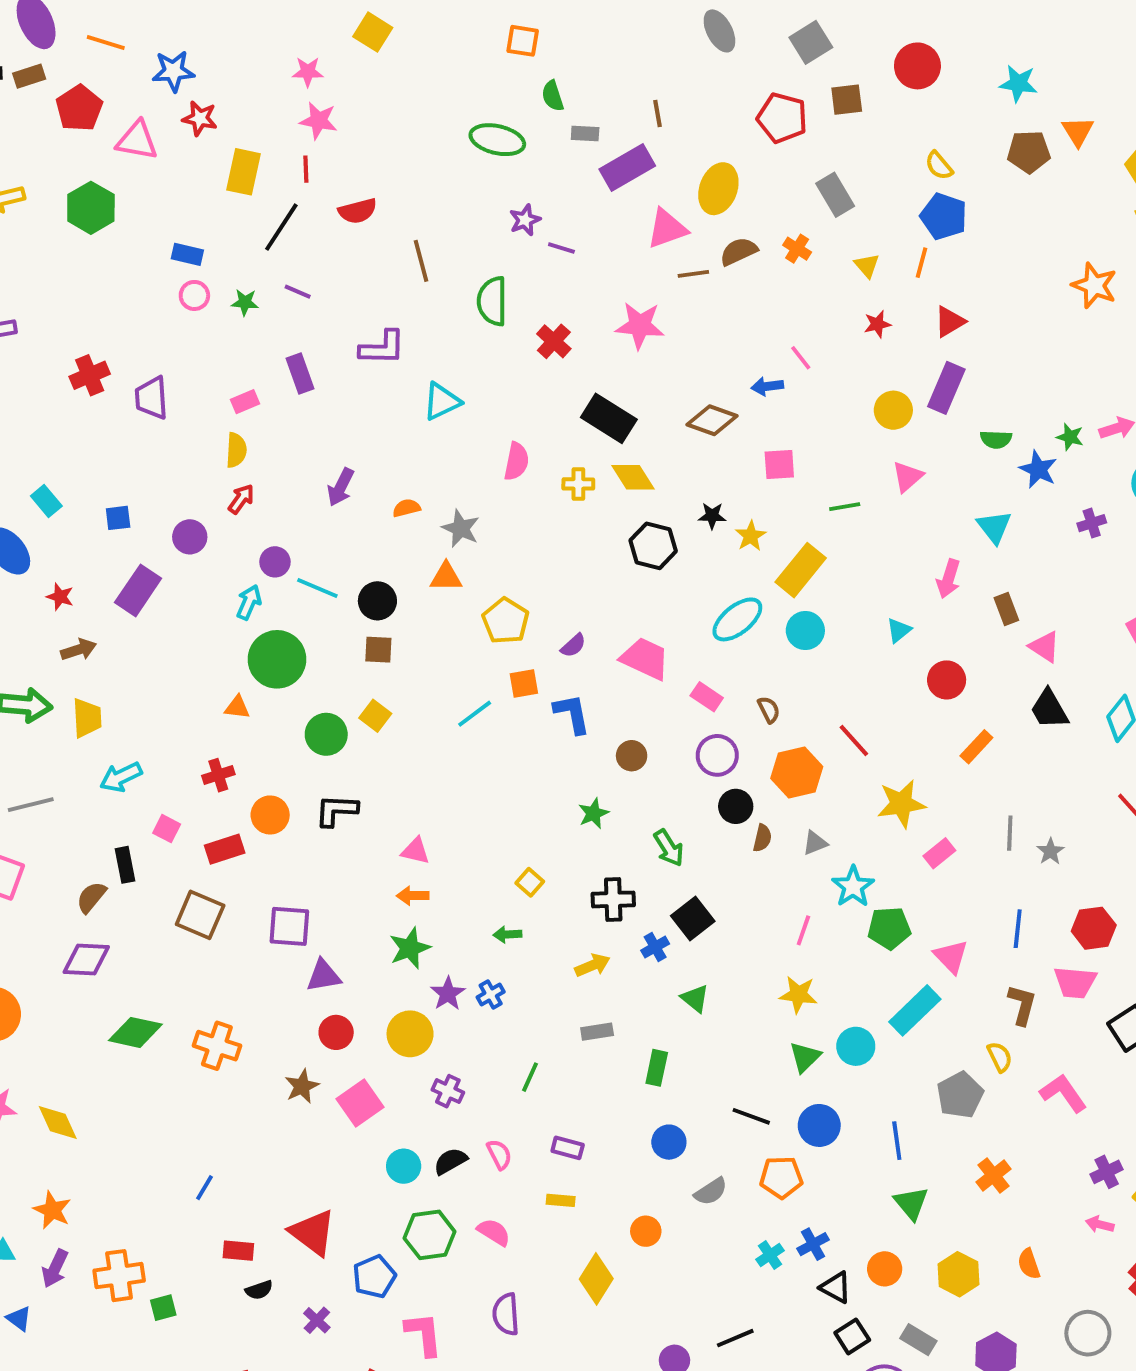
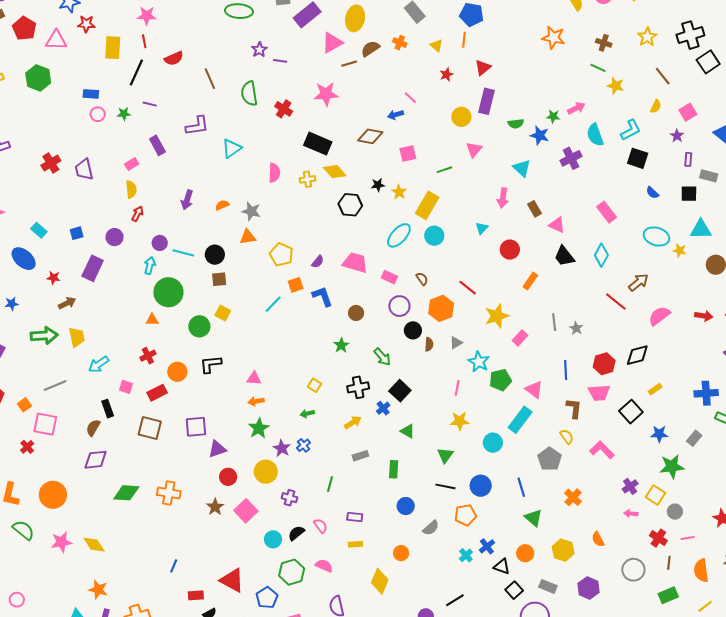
purple cross: (1092, 523) -> (571, 158), size x1.5
green triangle: (805, 1057) -> (445, 455), moved

